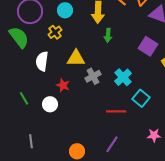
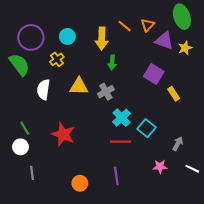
gray cross: (93, 76) -> (106, 92), moved
cyan cross: (123, 77) -> (122, 118), moved
red star: (63, 85) -> (63, 134), moved, size x1.6
white circle: (50, 104) -> (20, 147), moved
purple line: (112, 144) -> (116, 176), turned -42

